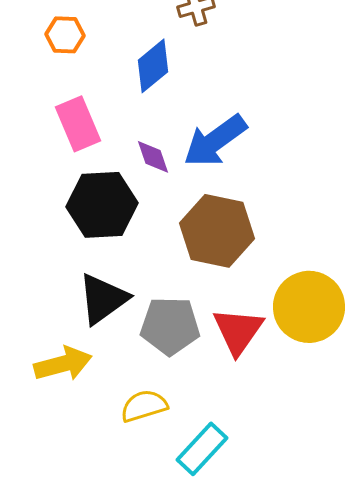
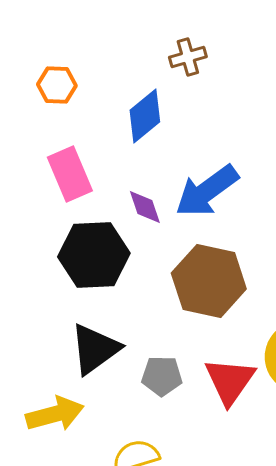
gray pentagon: (170, 326) -> (162, 376), size x0.7

